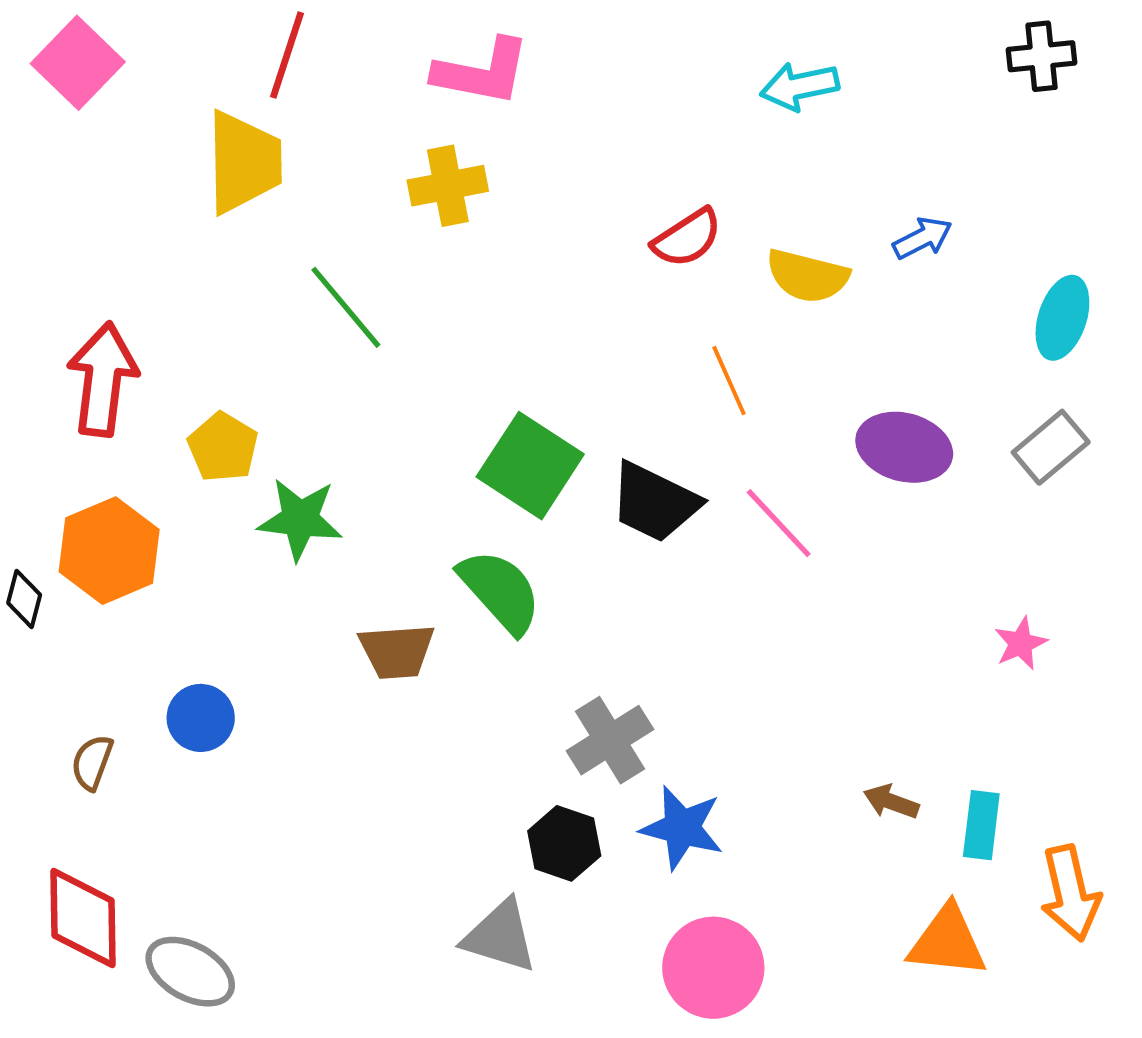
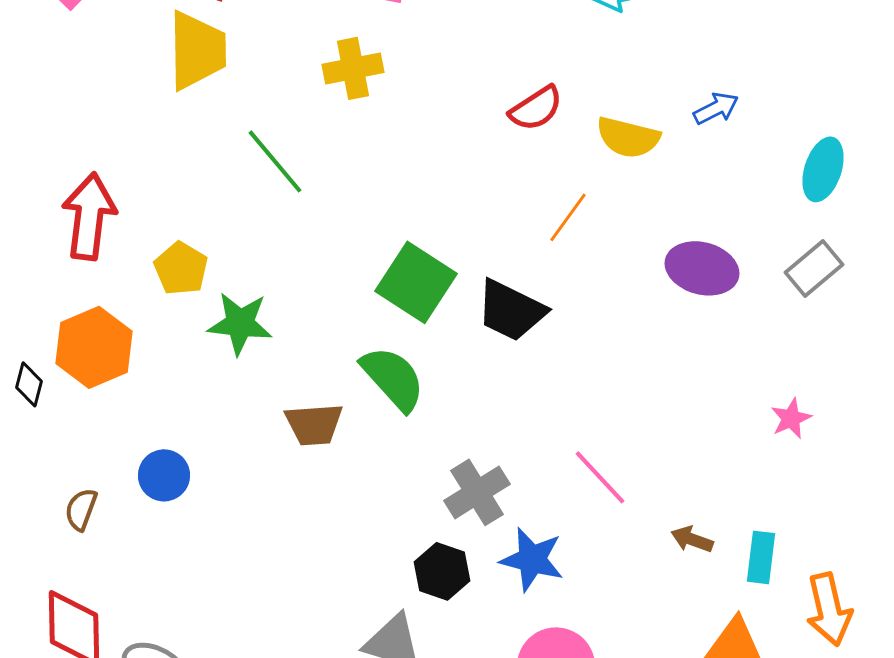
orange line: (729, 381) -> (568, 217), turned 60
pink line: (779, 523) -> (600, 477), moved

